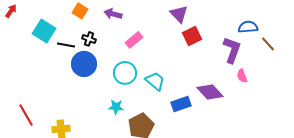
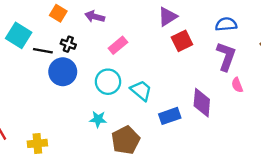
purple triangle: (179, 14) -> (168, 17), turned 42
blue semicircle: (248, 27) -> (226, 24), moved
purple diamond: (210, 92) -> (202, 103), turned 48

